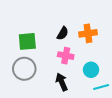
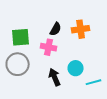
pink cross: (66, 56) -> (49, 47), moved
cyan circle: (91, 70) -> (76, 68), moved

